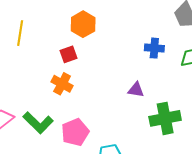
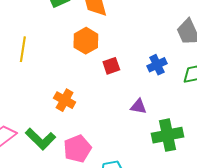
blue cross: (154, 48) -> (157, 65), turned -30
red square: (68, 54) -> (111, 66), moved

